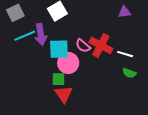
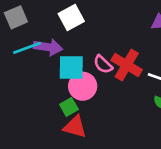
purple arrow: (41, 34) -> (48, 47), turned -75
green square: (58, 79) -> (69, 107), turned -32
red triangle: (64, 94) -> (75, 127), turned -42

